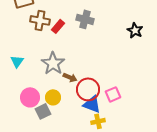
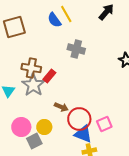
brown cross: (40, 20) -> (31, 68), moved
red rectangle: (58, 26) -> (49, 76), moved
gray star: (53, 63) -> (33, 85), moved

